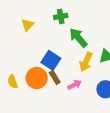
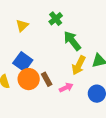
green cross: (61, 16) -> (56, 19), turned -32
blue square: (51, 60) -> (23, 62), moved

